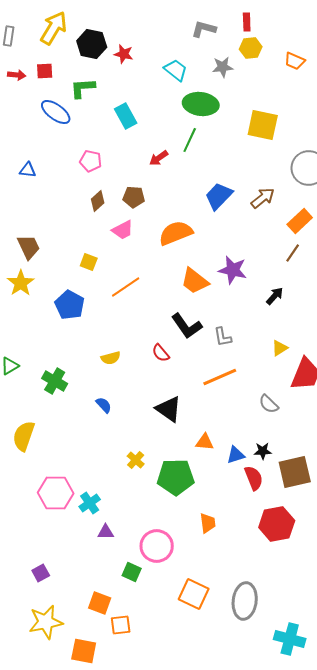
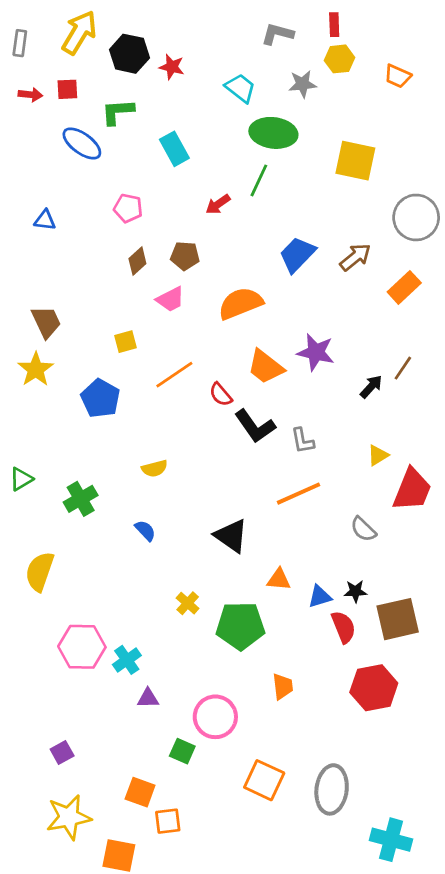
brown line: (293, 253) -> (403, 368), moved
yellow square: (89, 262) -> (125, 342), turned -36
red semicircle: (161, 353) -> (221, 394), moved
green cross: (55, 381) -> (81, 499), turned 30

